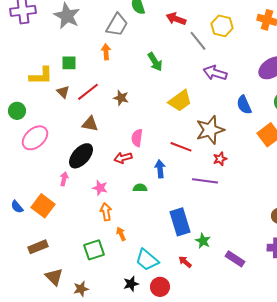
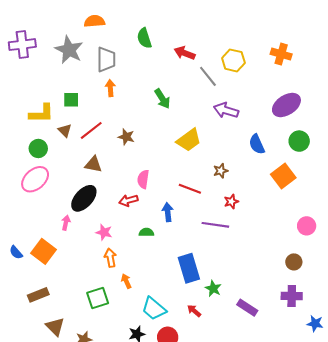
gray trapezoid: (117, 25) -> (106, 59), moved, turned -30
green circle: (17, 111) -> (38, 148), moved
brown star: (210, 130) -> (221, 171), size x0.5

